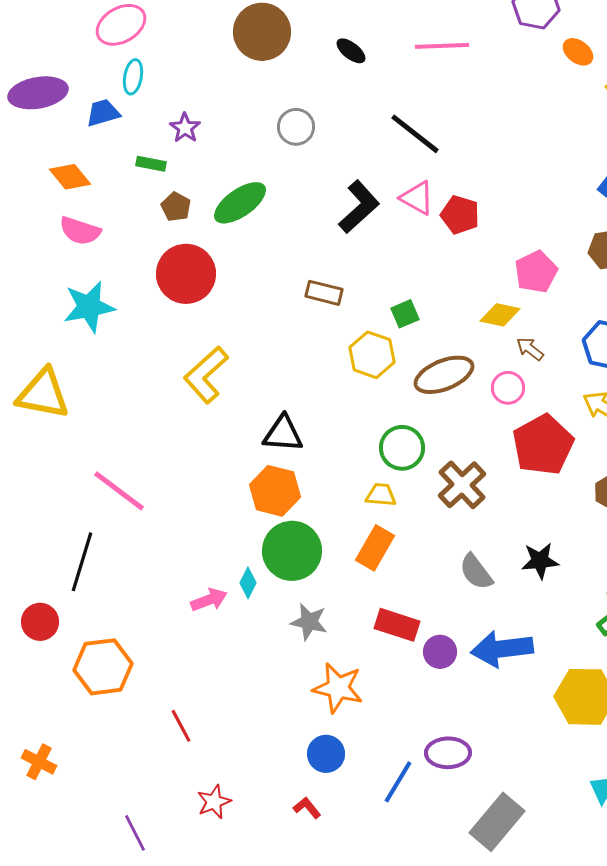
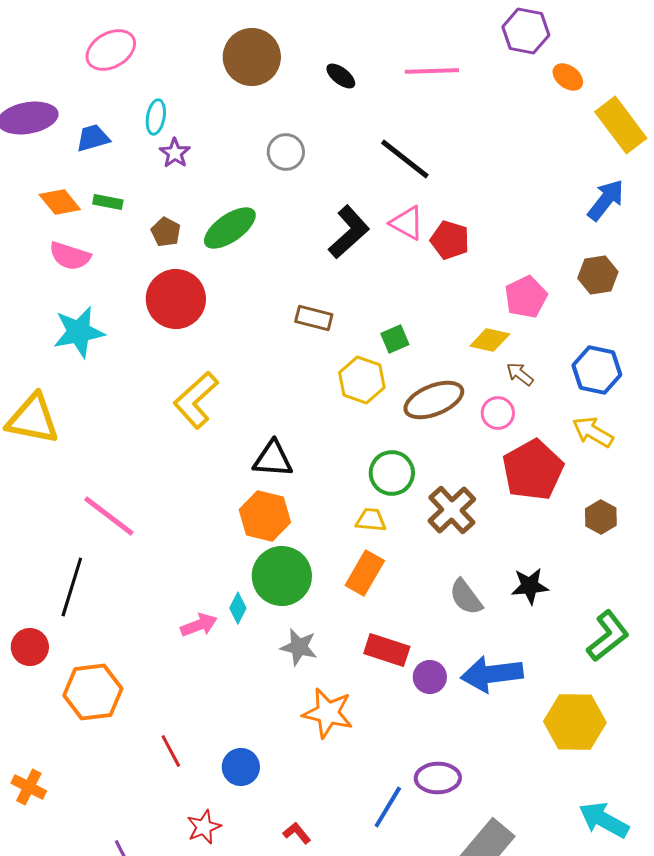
cyan ellipse: (133, 77) -> (156, 117), moved
green rectangle: (151, 164) -> (108, 202), moved
blue circle: (326, 754) -> (241, 767), moved

